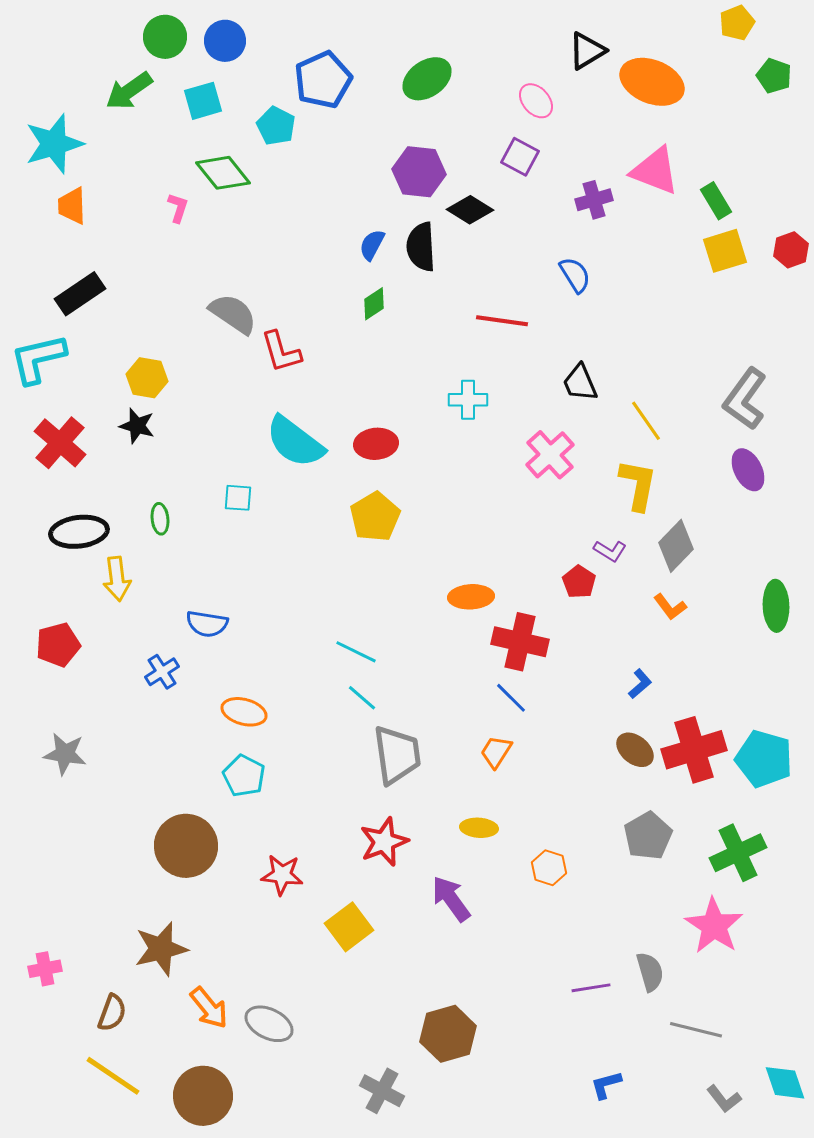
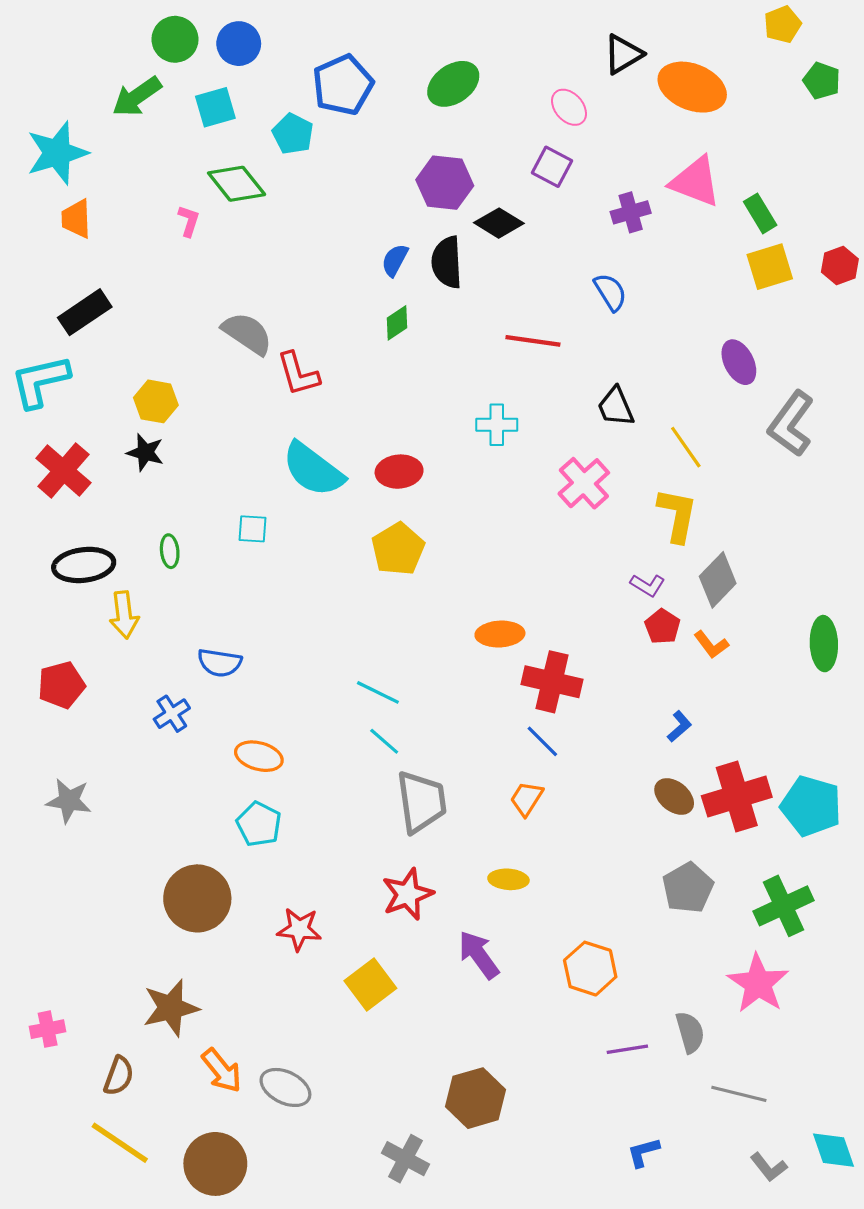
purple ellipse: (748, 470) -> (739, 362), moved
red pentagon: (579, 582) -> (662, 627), moved
orange hexagon: (549, 868) -> (590, 969), moved, size x1.4

